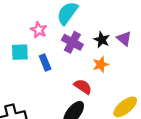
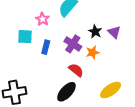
purple cross: (72, 42) -> (73, 44), moved
blue rectangle: (45, 63) -> (46, 47), turned 32

